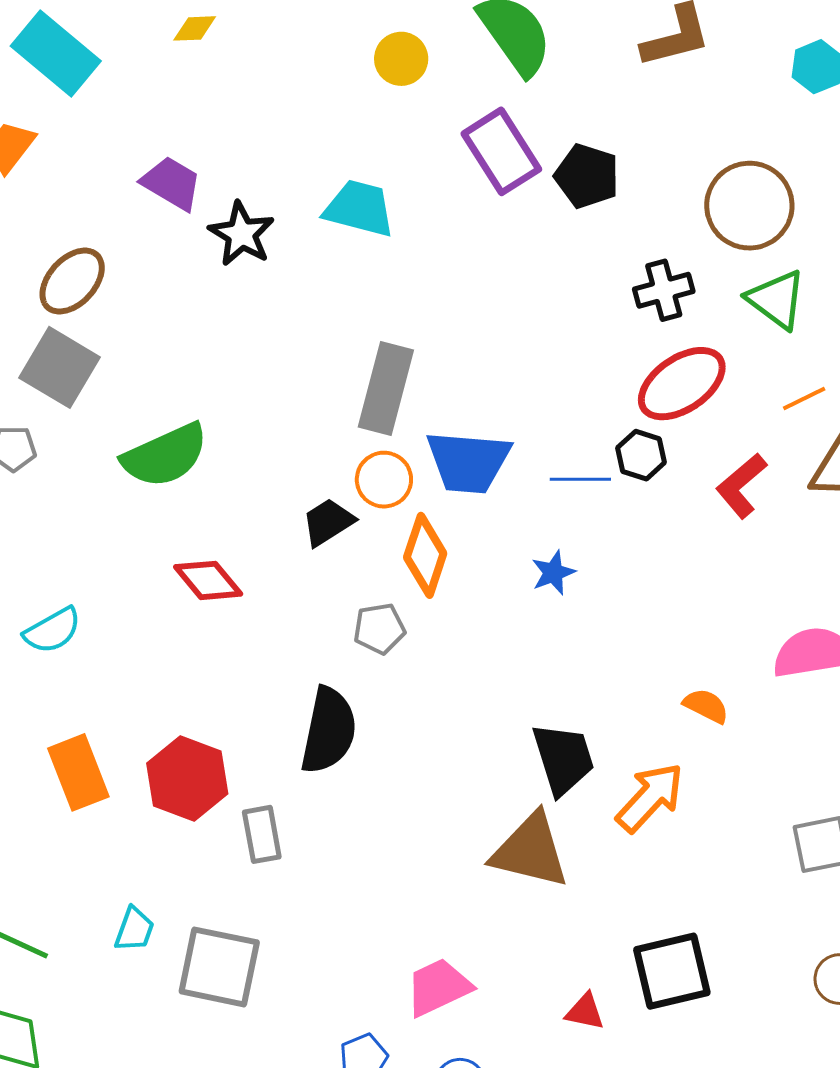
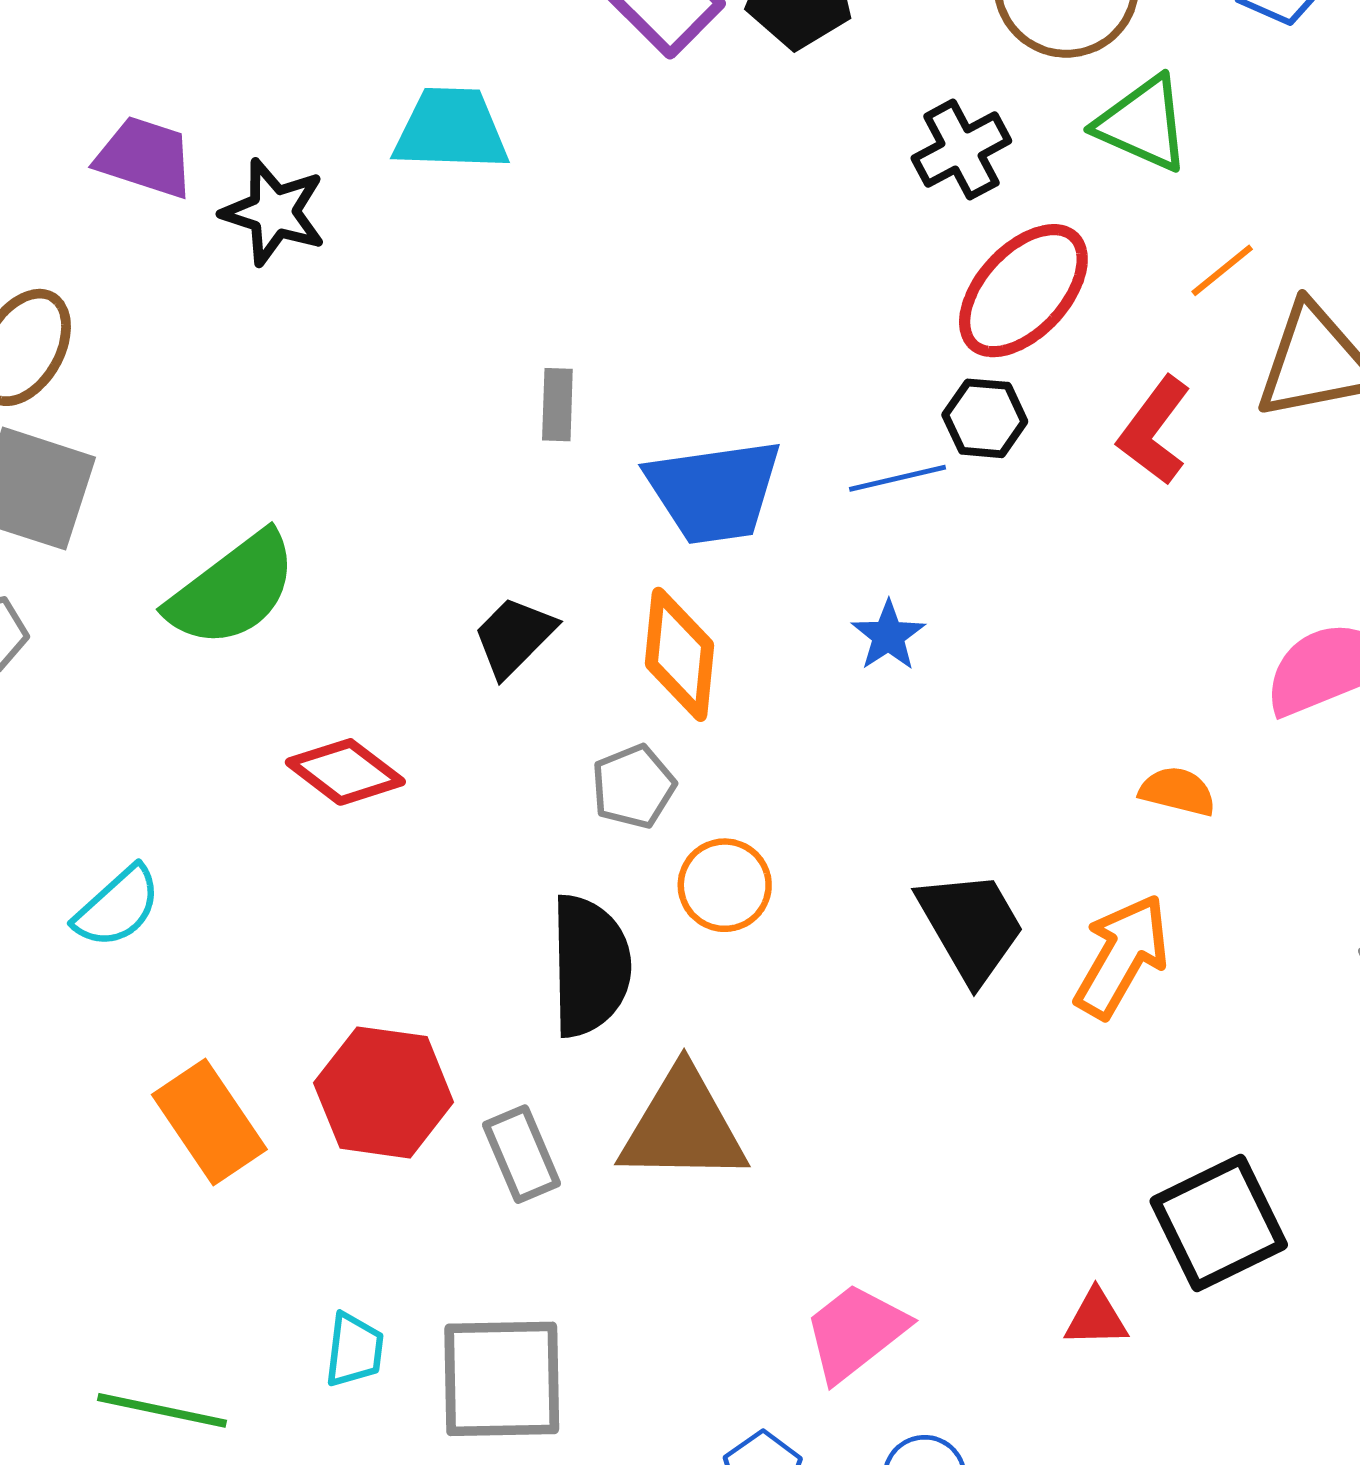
gray rectangle: (386, 389) -> (557, 405), size x0.5
orange circle: (384, 480) -> (725, 885), moved
brown triangle: (530, 851) -> (683, 1127), moved

